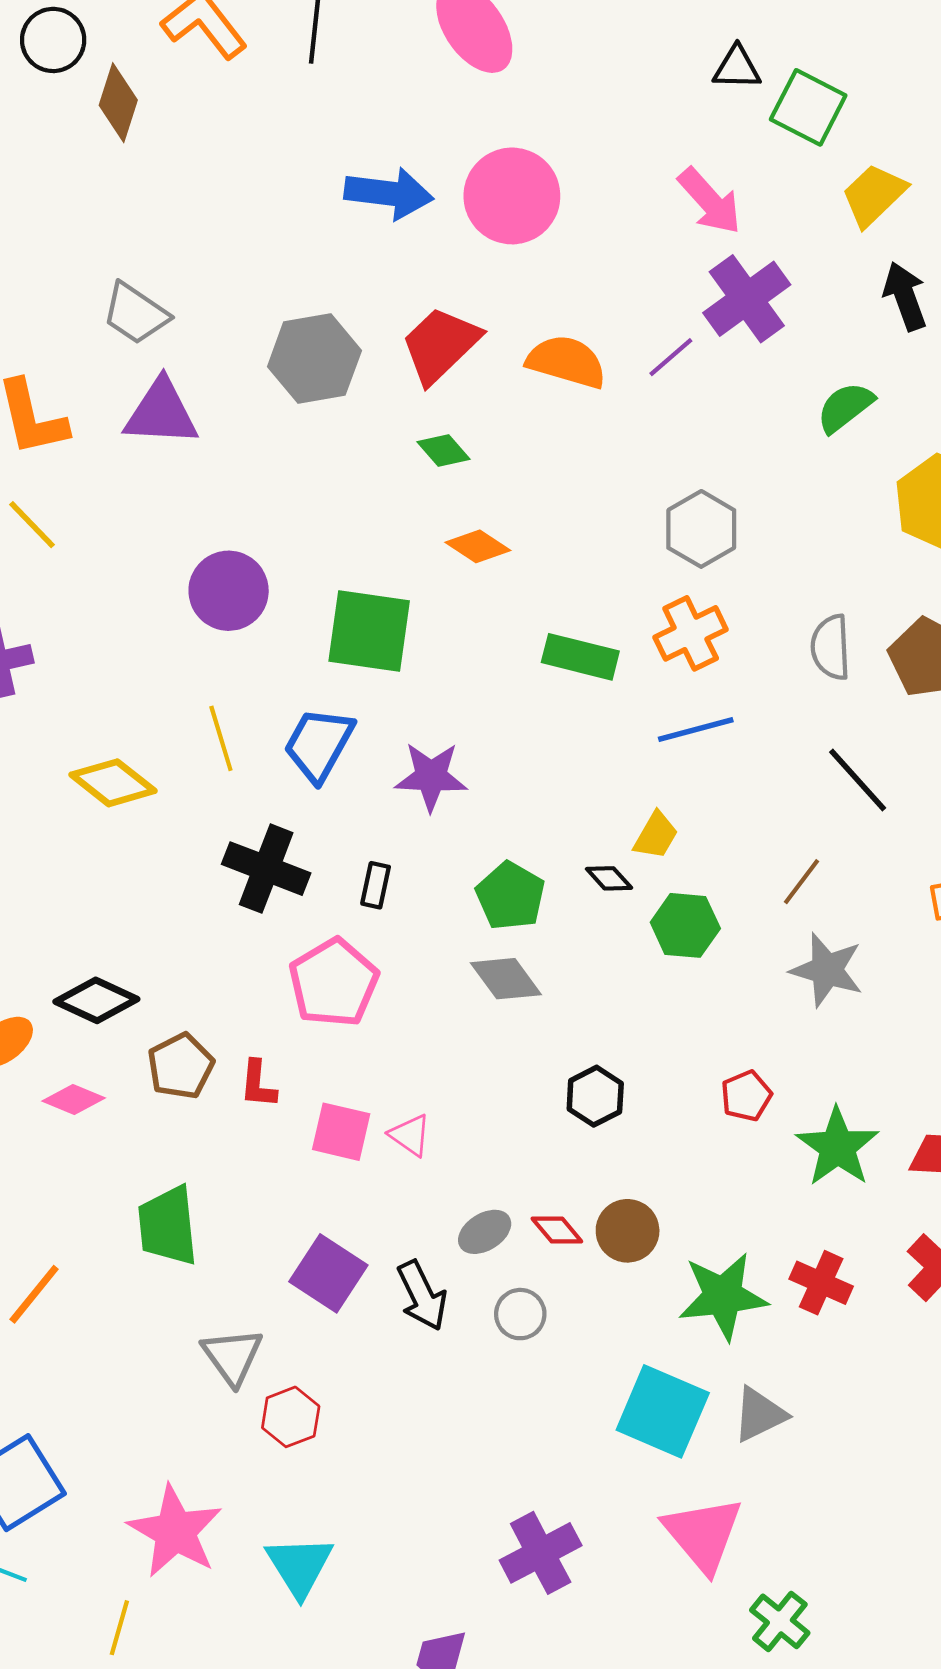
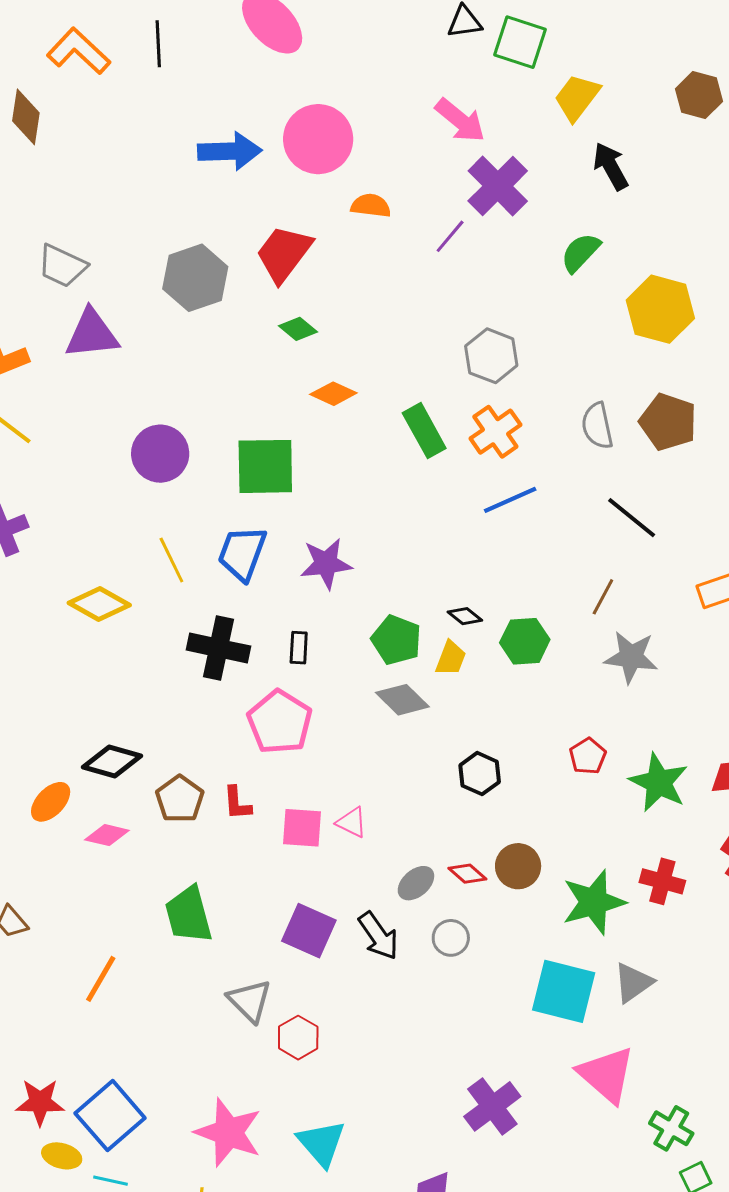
orange semicircle: (566, 362) -> (371, 206), moved, size x0.7
green rectangle: (580, 657) -> (424, 431), moved, turned 56
yellow trapezoid: (656, 835) -> (451, 658), moved

